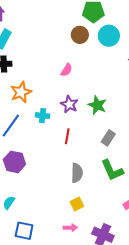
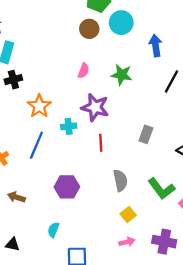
purple star: (69, 104) -> (95, 107), size x1.4
green star: (97, 105) -> (122, 75), moved
purple hexagon: (14, 162) -> (67, 187), moved
green L-shape: (112, 170) -> (161, 189), moved

